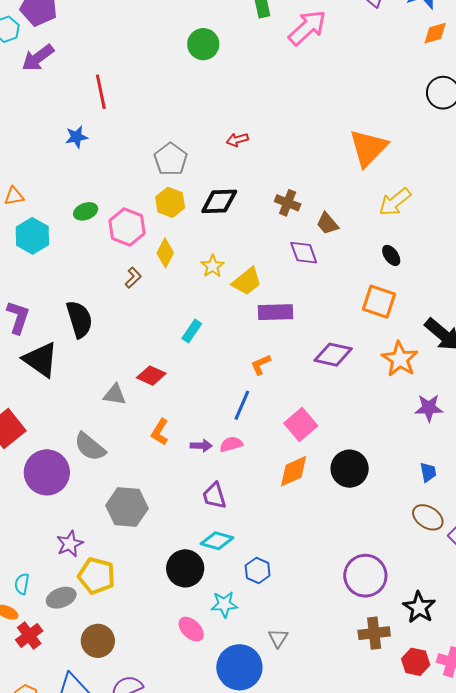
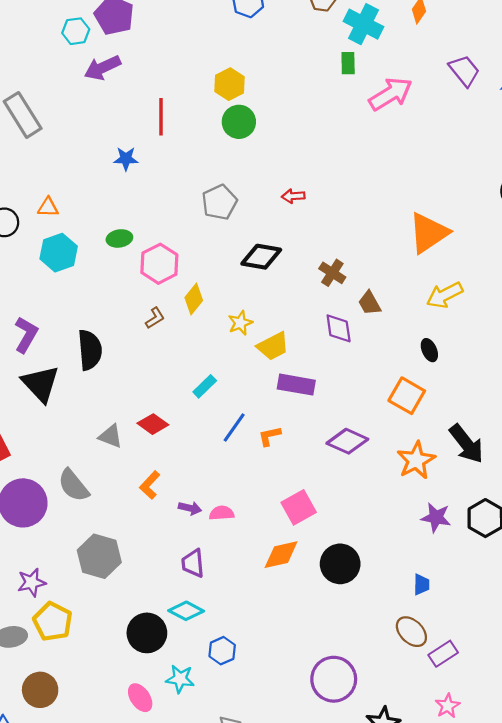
green circle: (203, 44) -> (239, 122), moved
yellow hexagon: (170, 202) -> (229, 84), moved
blue line: (242, 405) -> (234, 427), moved

